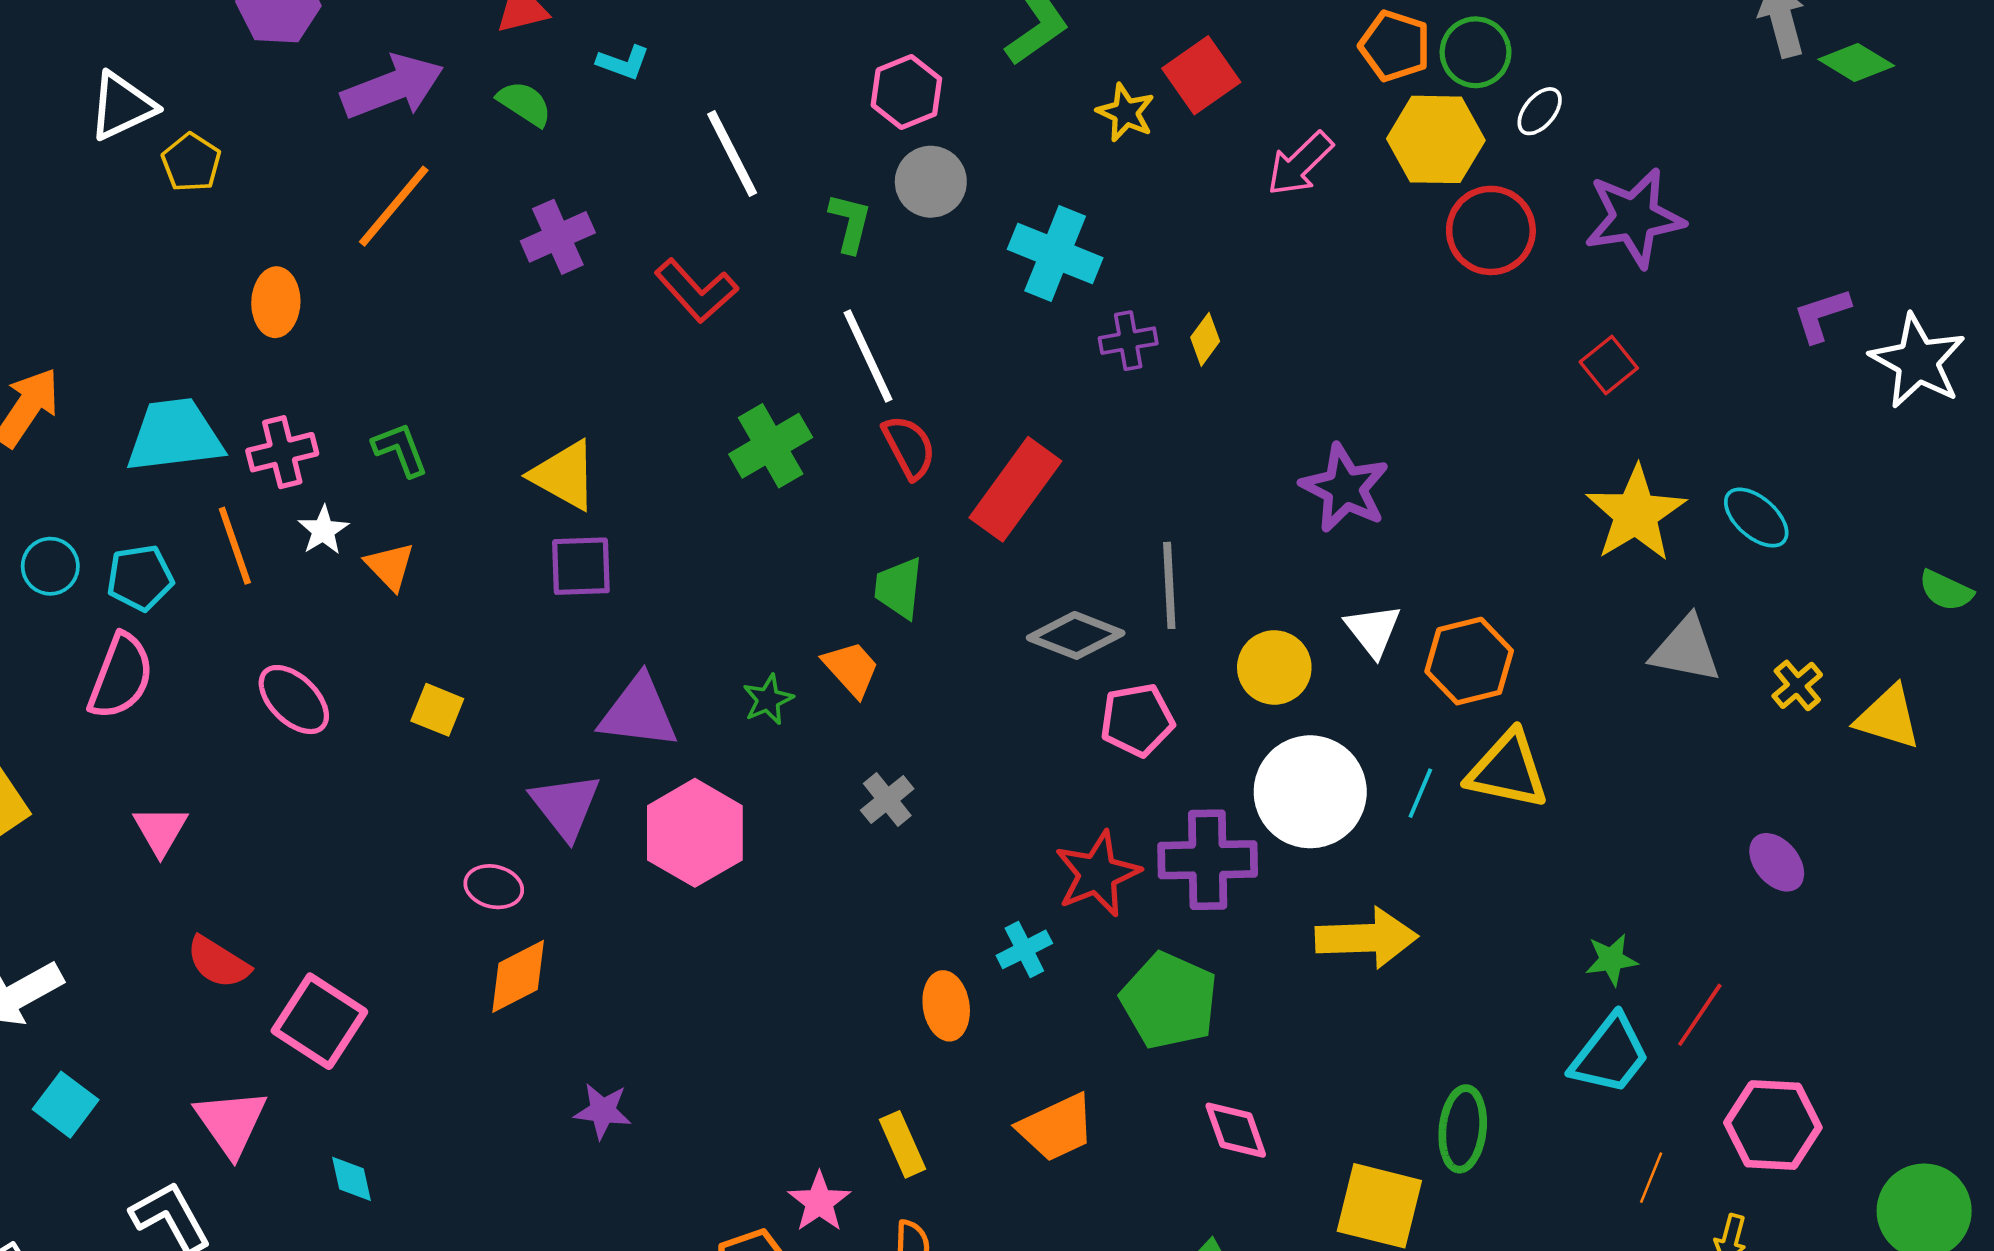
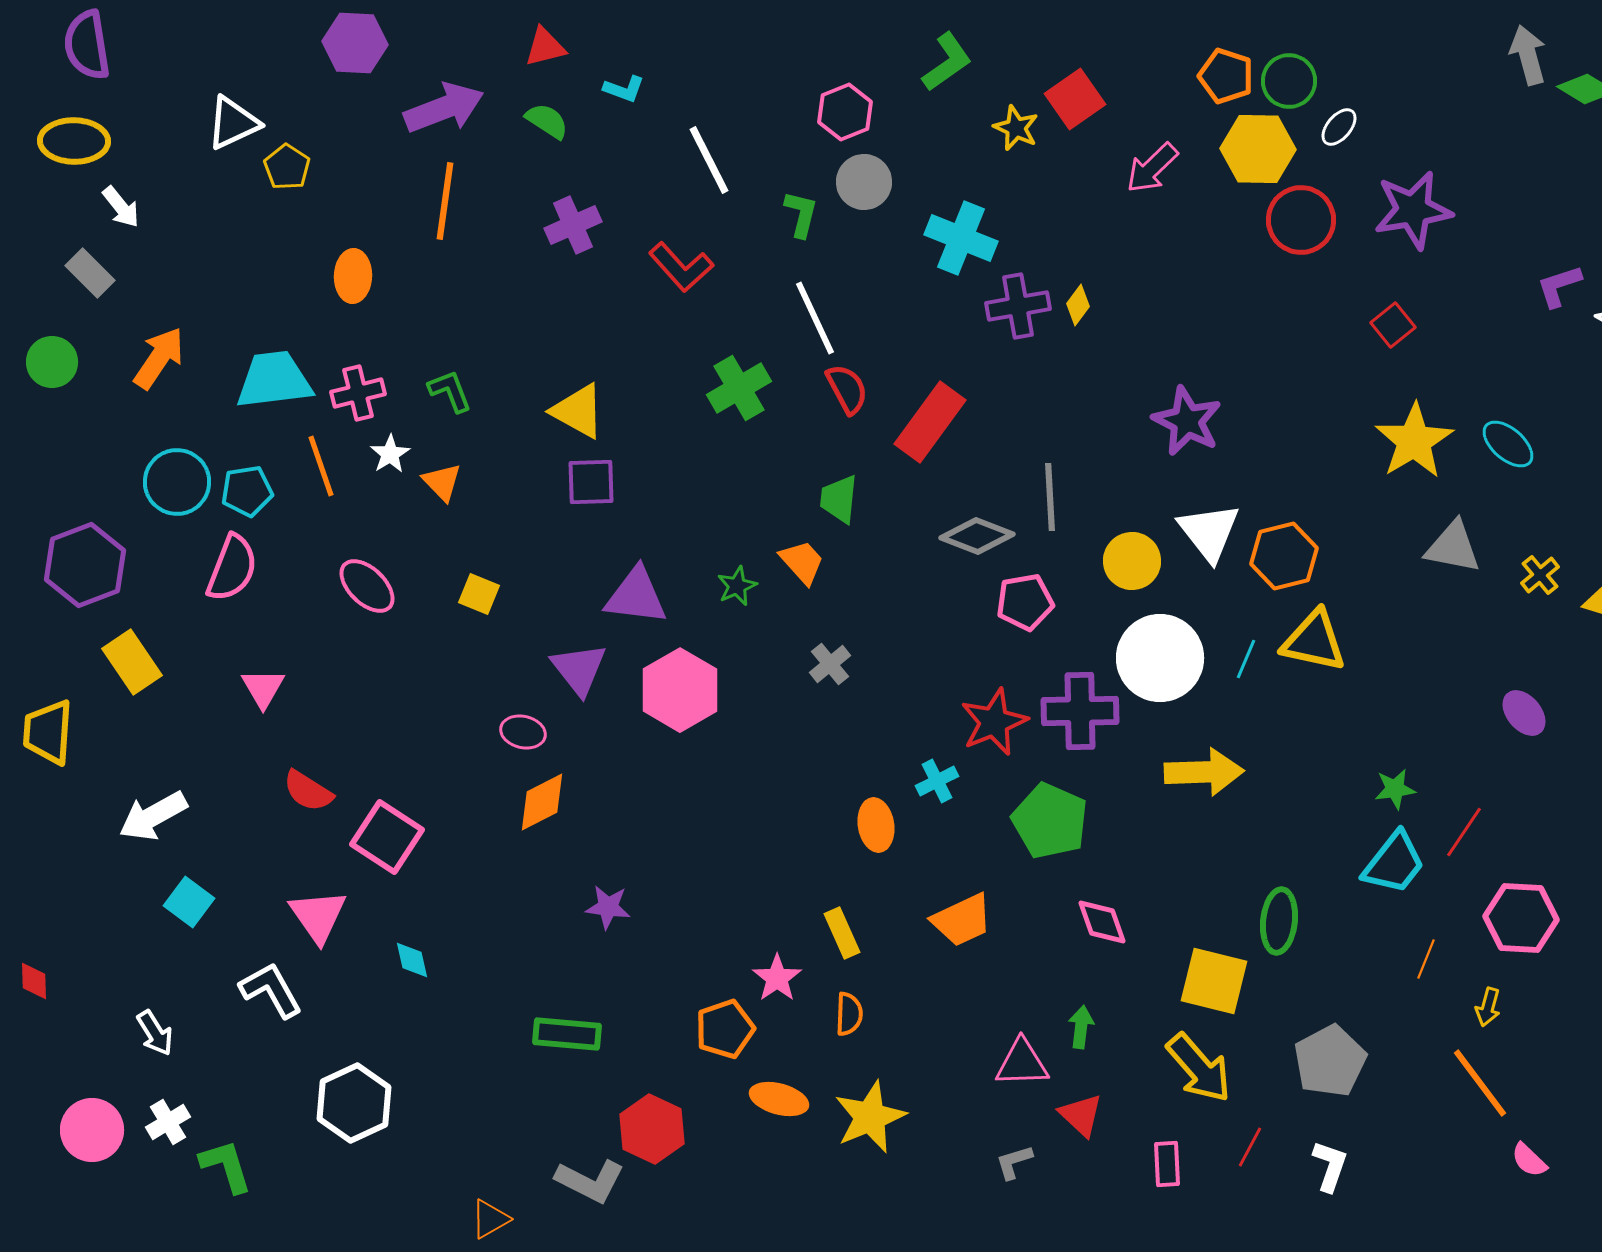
orange line: (394, 206) -> (445, 201), turned -32
purple cross: (1128, 341) -> (1018, 306), size x1.4
cyan circle: (50, 566) -> (177, 482), size x1.5
white triangle: (1373, 630) -> (1209, 532), size x1.4

